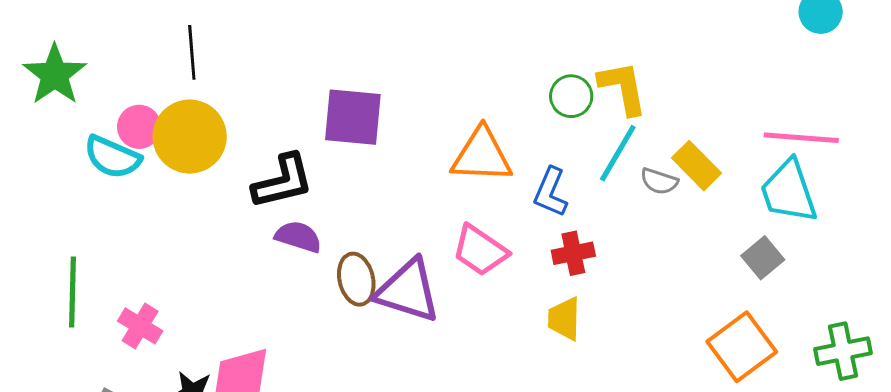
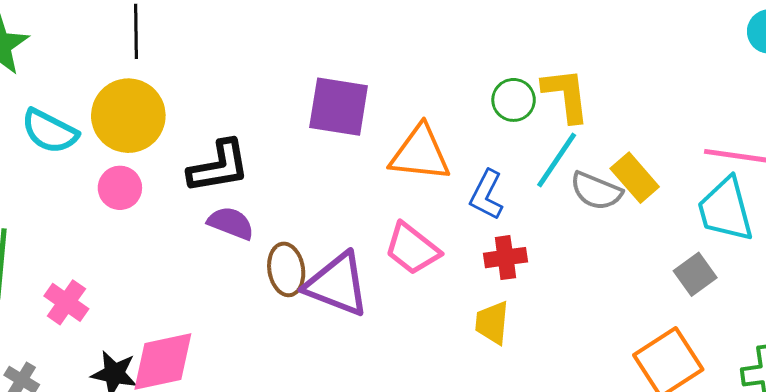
purple square: (353, 117) -> (339, 107), moved
pink circle: (139, 127) -> (120, 188), moved
gray semicircle: (659, 181) -> (596, 191), size x1.4

